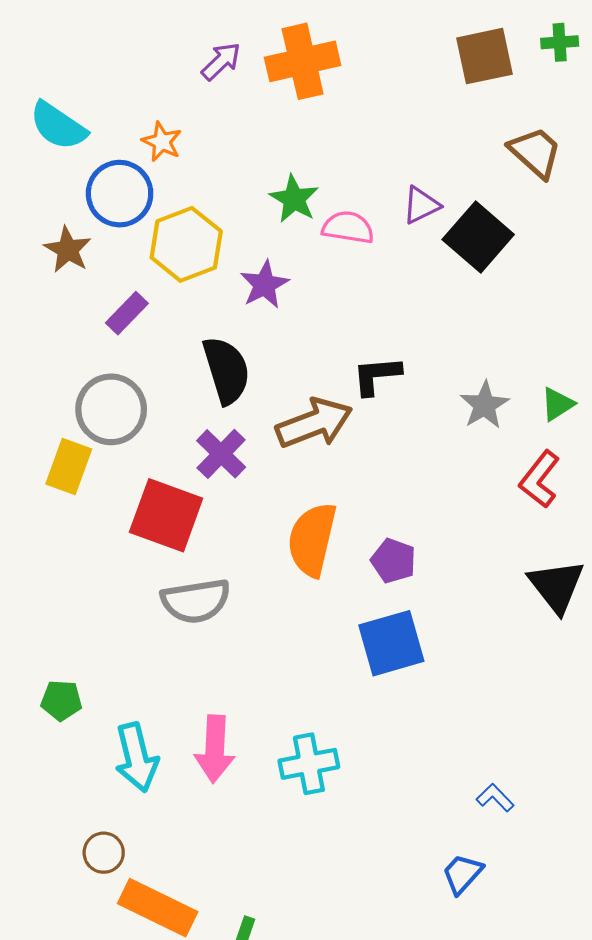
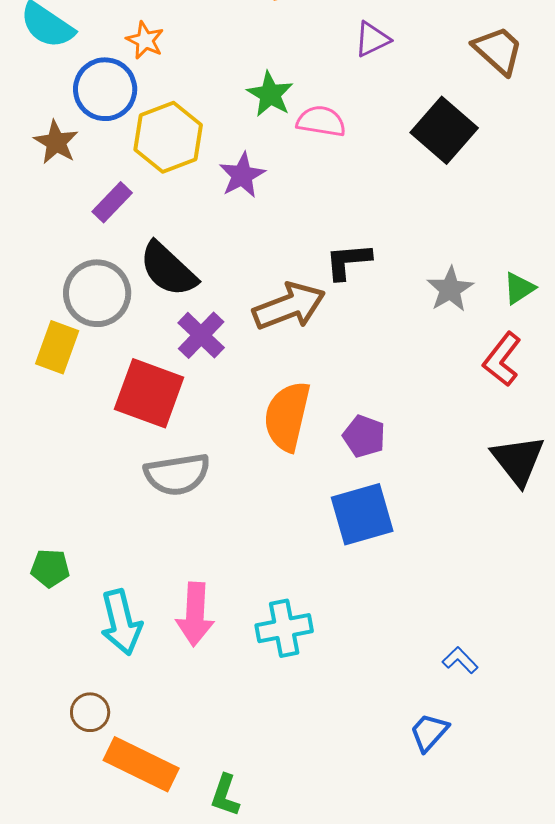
purple triangle: (421, 205) -> (372, 39), moved
black semicircle: (226, 370) -> (168, 269), moved, turned 150

